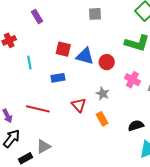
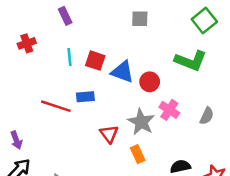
cyan line: (29, 62) -> (69, 57), moved
pink cross: (132, 80) -> (169, 110), moved
gray star: (103, 94) -> (141, 122), size x1.5
red line: (38, 109) -> (56, 106), moved

